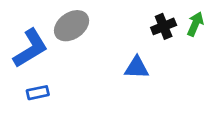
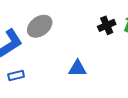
blue triangle: (137, 68) -> (77, 68), moved

